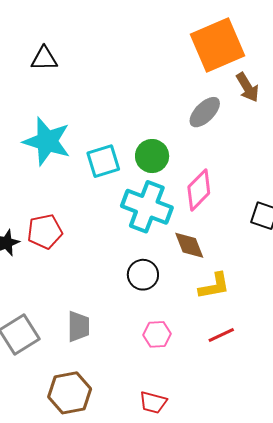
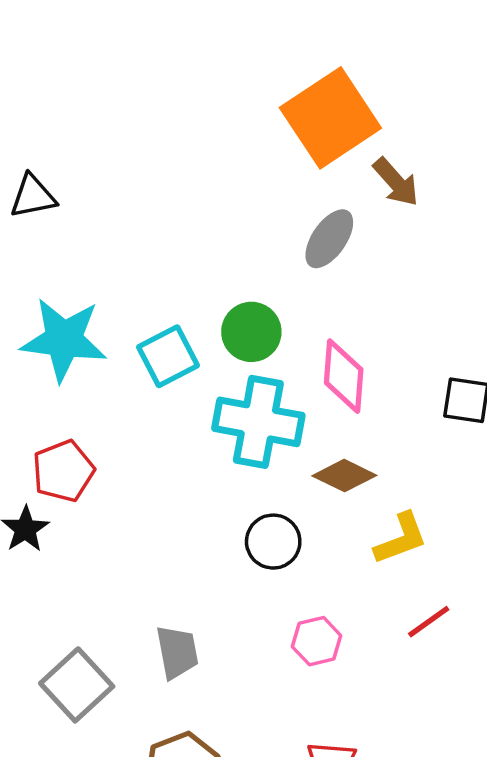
pink diamond: (199, 190) -> (344, 376), turned -30
red pentagon: (45, 232) -> (63, 471), moved
brown diamond: (189, 245) -> (344, 476), turned -32

